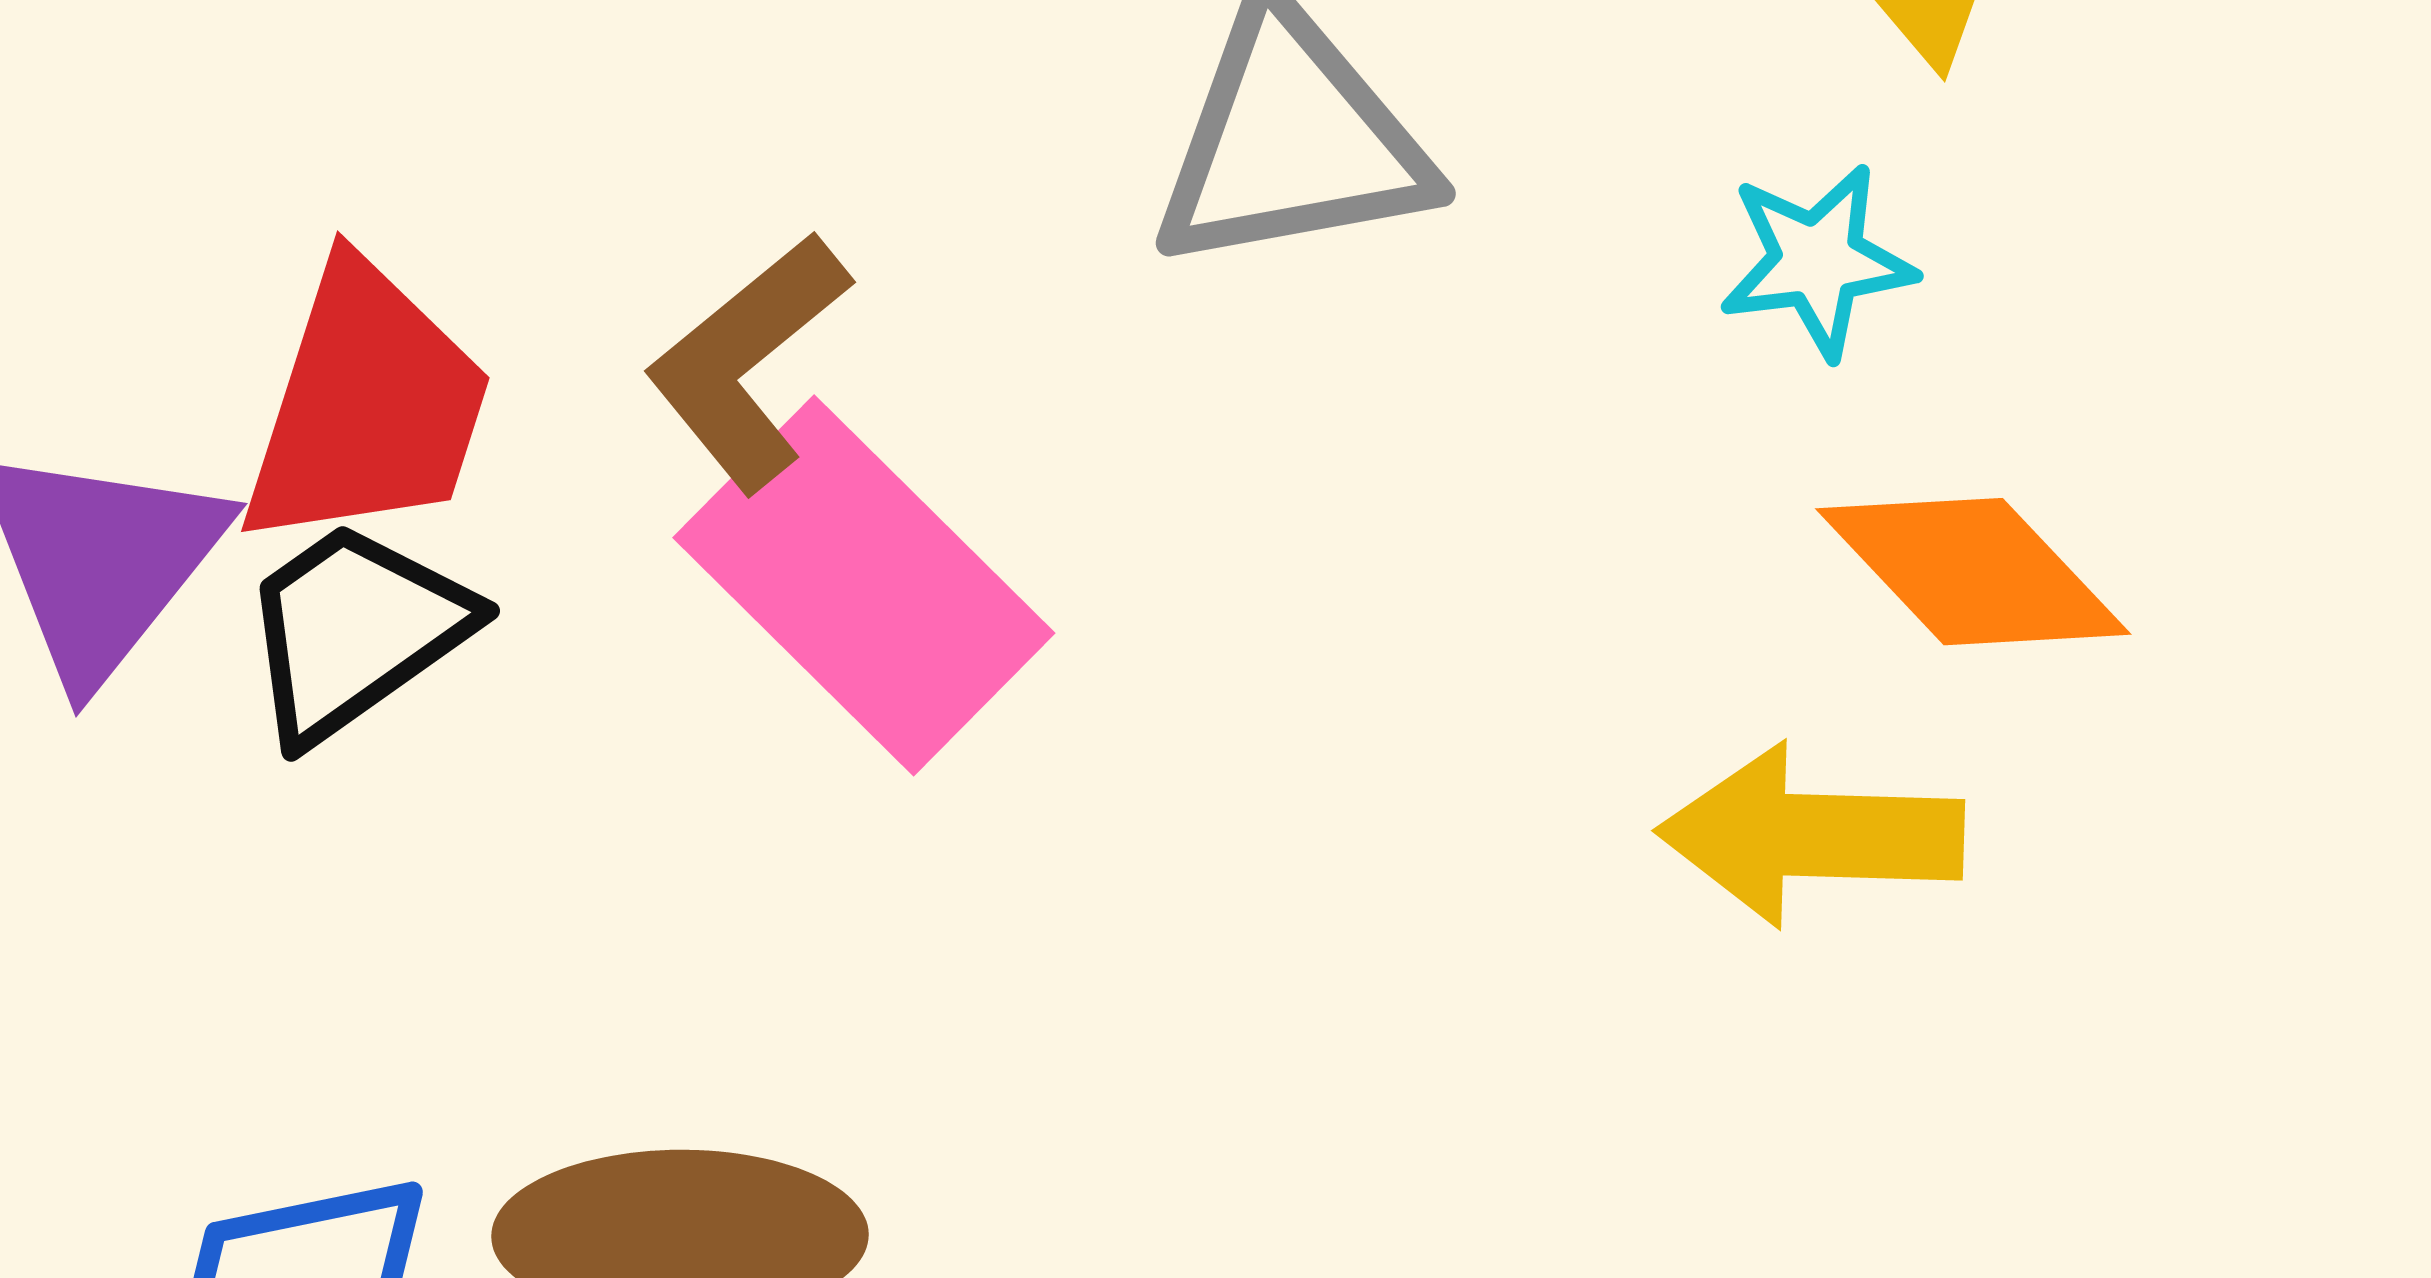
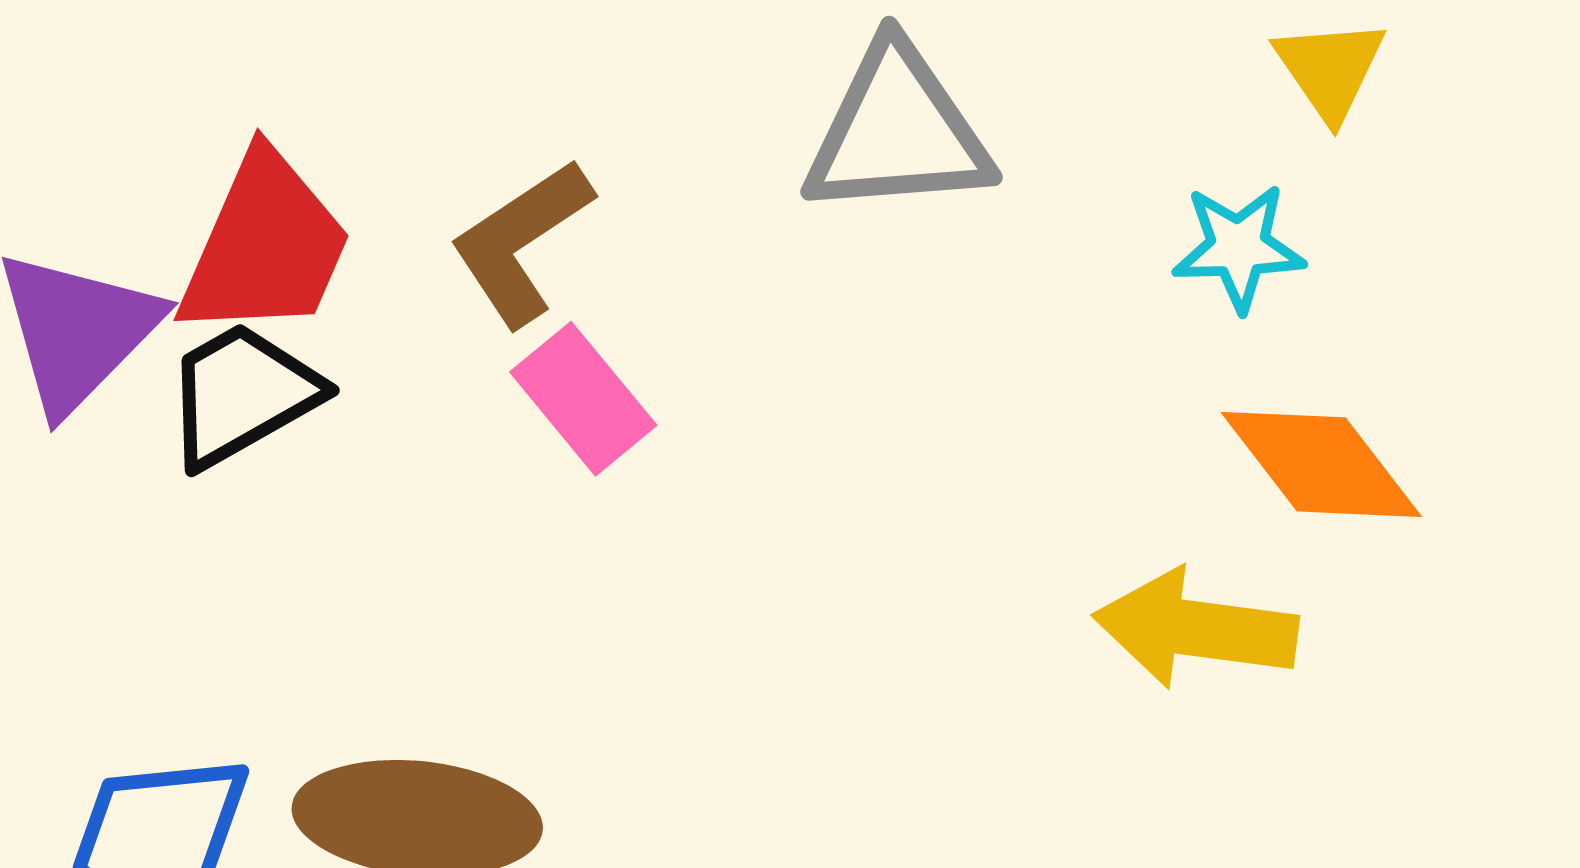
pink rectangle: (864, 585) -> (583, 399), size x0.6

